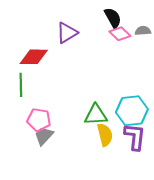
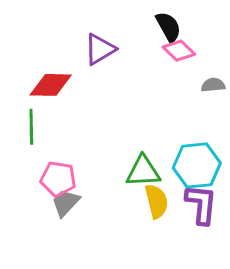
gray semicircle: (143, 31) -> (213, 85), moved

